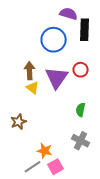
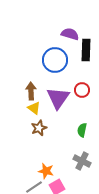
brown star: (19, 122) -> (39, 128), moved

